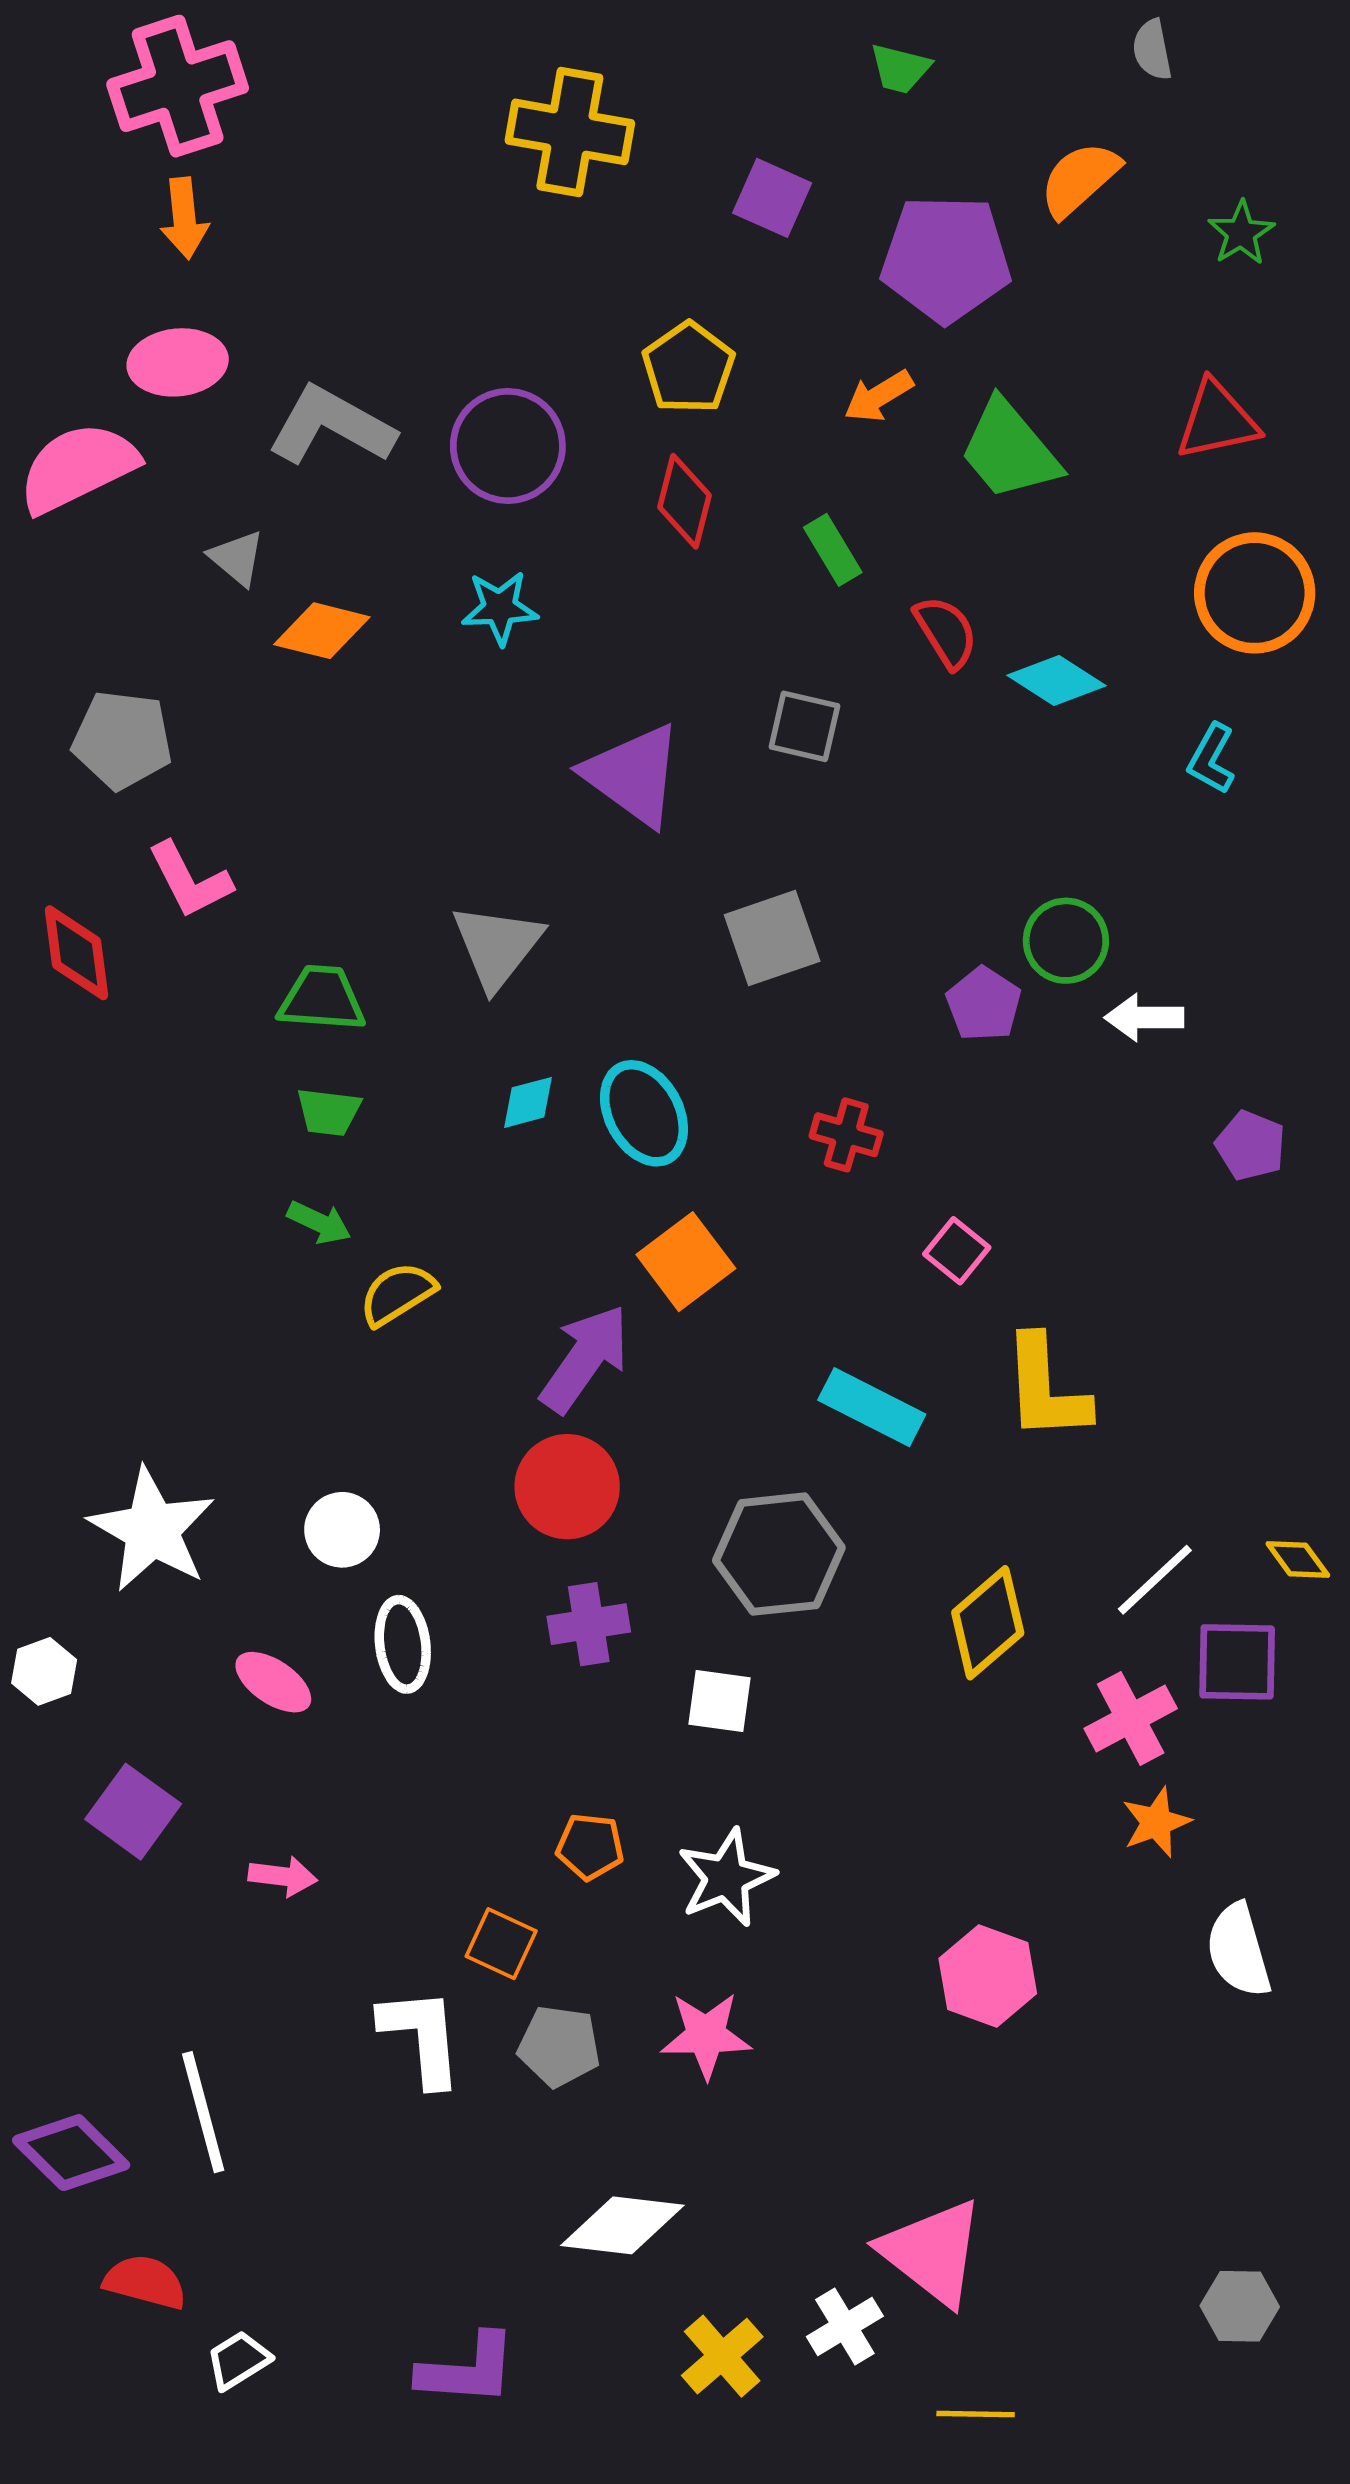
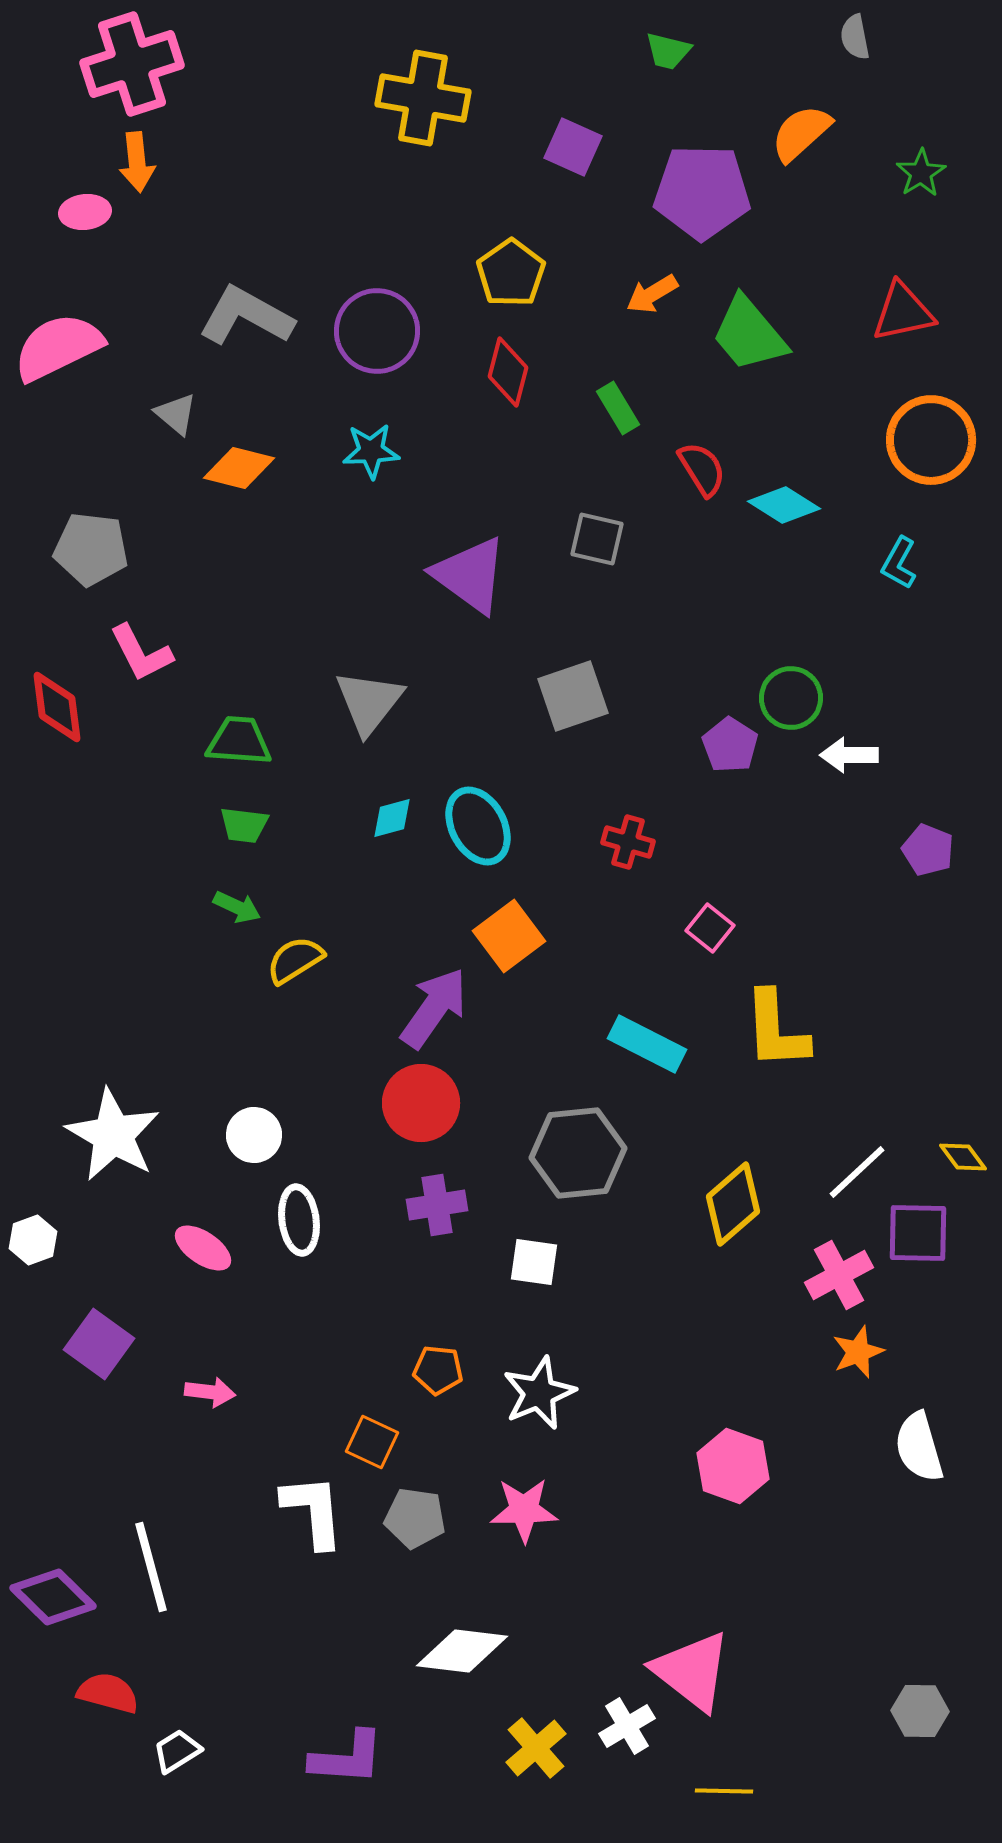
pink ellipse: (178, 362) -> (85, 212), moved, size x0.7

